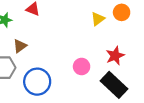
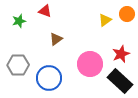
brown triangle: (20, 46) -> (56, 39), moved
pink circle: (82, 66) -> (90, 64), size x1.6

